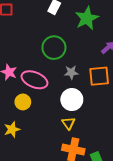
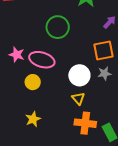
gray star: (71, 72) -> (104, 73), moved
yellow star: (12, 129) -> (33, 119), moved

